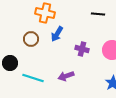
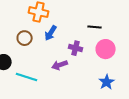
black line: (98, 14) -> (95, 27), moved
purple arrow: (66, 76) -> (60, 65), moved

